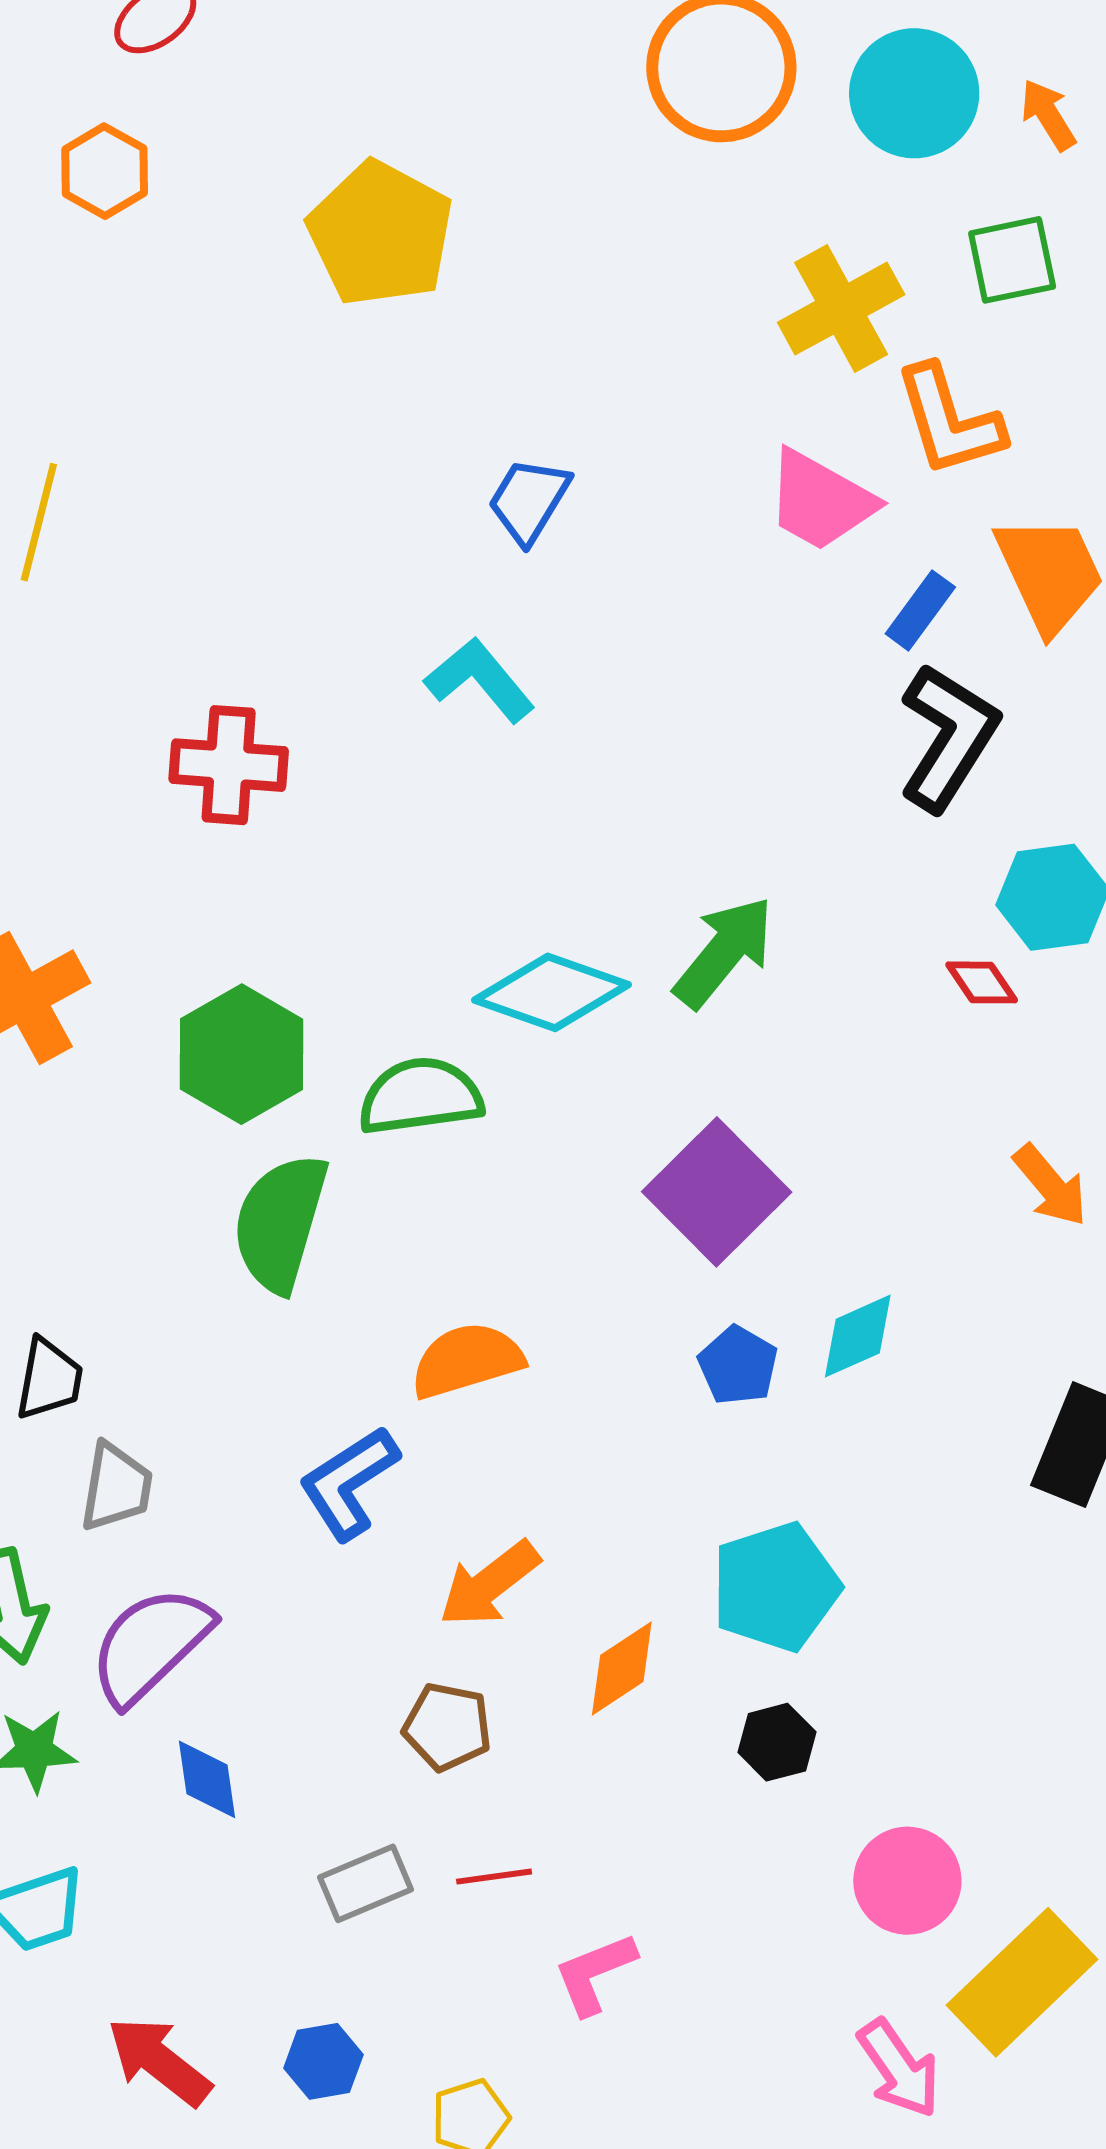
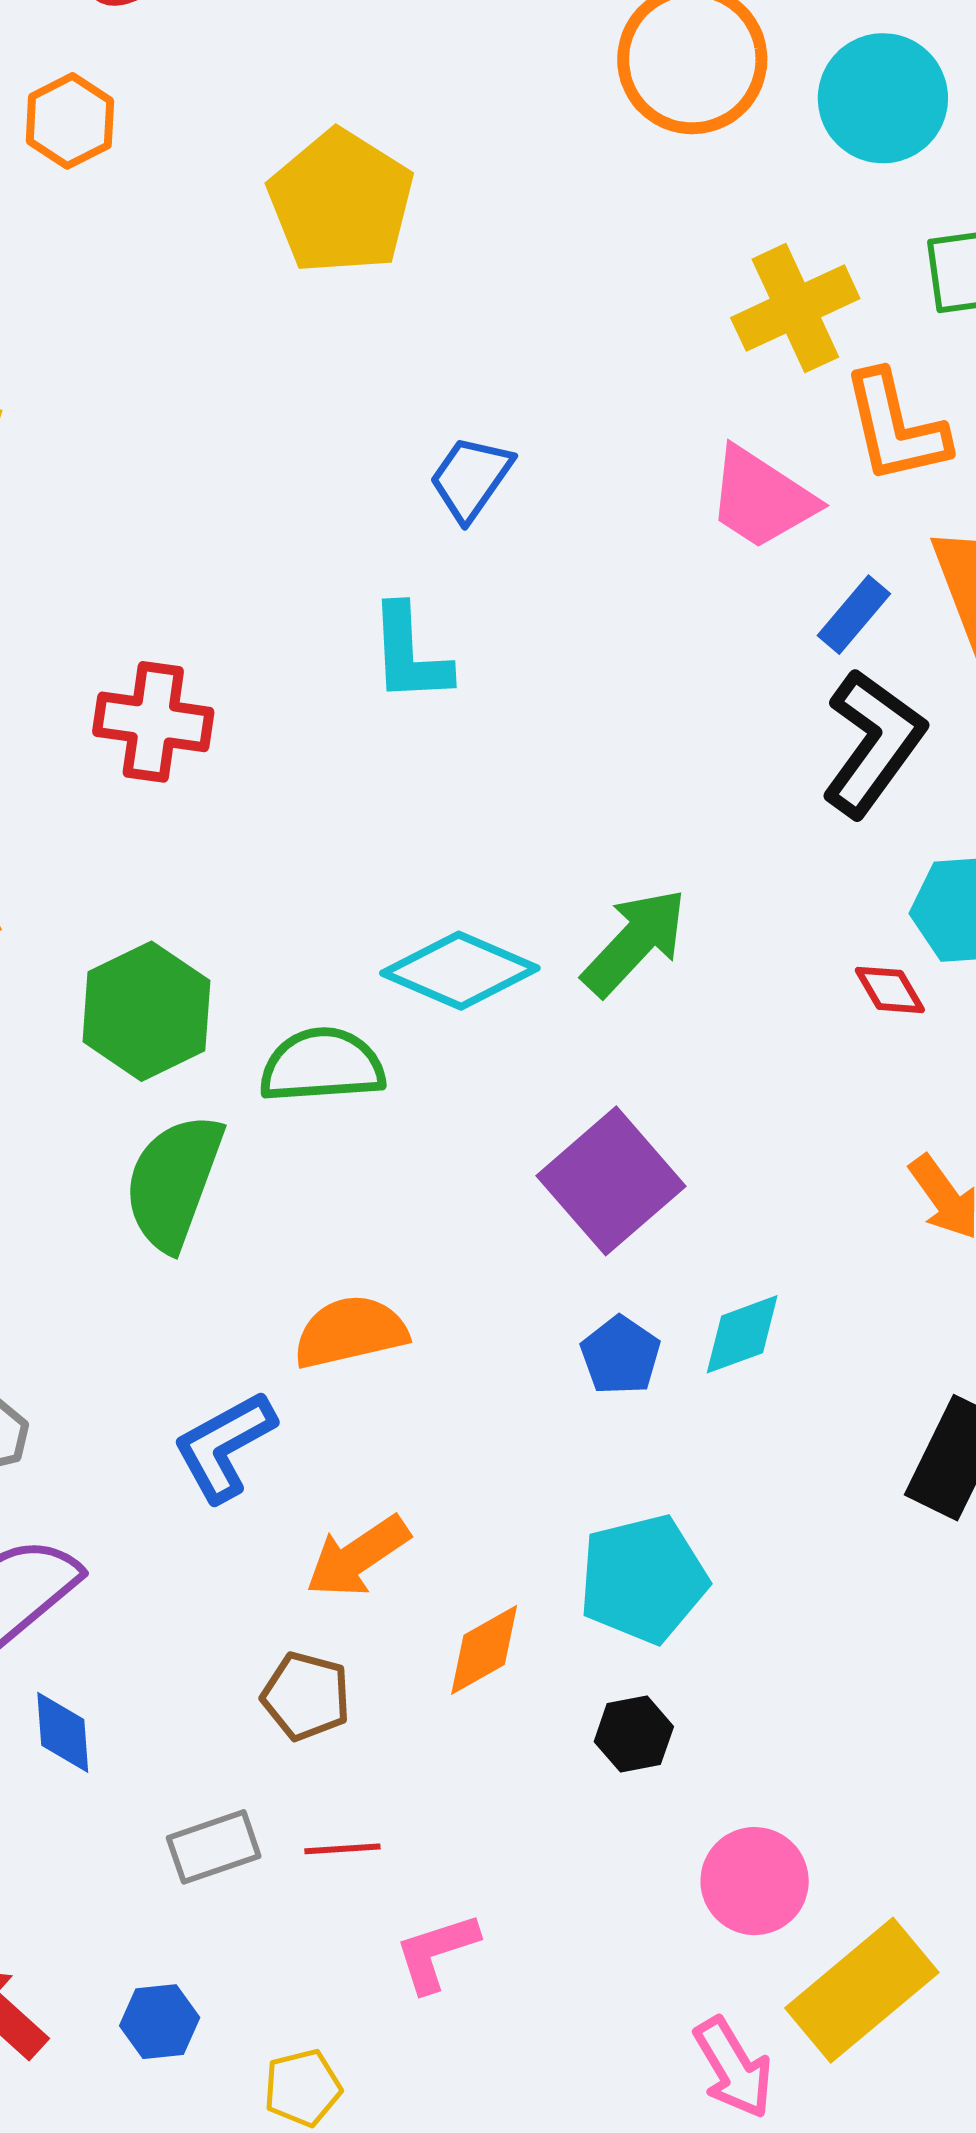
cyan L-shape: (480, 680) -> (410, 654), turned -147

